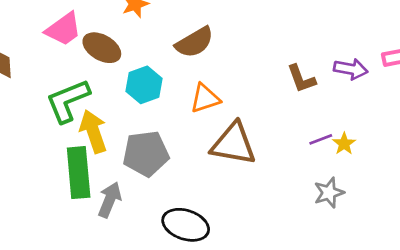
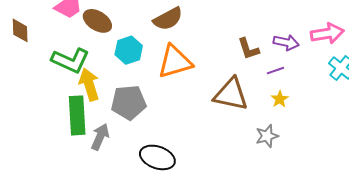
orange triangle: (205, 98) -> (175, 62), size x1.5
green L-shape: (68, 101) -> (70, 60), turned -135
purple line: (321, 139) -> (275, 71), moved
brown triangle: (233, 144) -> (231, 94), moved

